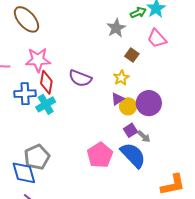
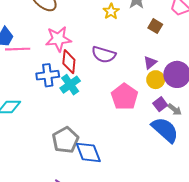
yellow star: (121, 78) -> (111, 11), moved
purple triangle: (118, 99) -> (150, 63), moved
pink pentagon: (100, 155) -> (124, 97), moved
blue diamond: (24, 173) -> (88, 152), moved

